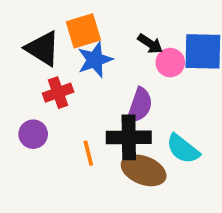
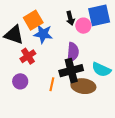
black arrow: (150, 44) -> (70, 18), turned 56
blue star: (95, 60) -> (43, 34), turned -30
orange line: (88, 153) -> (52, 84), turned 40

